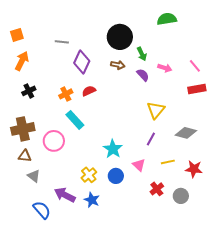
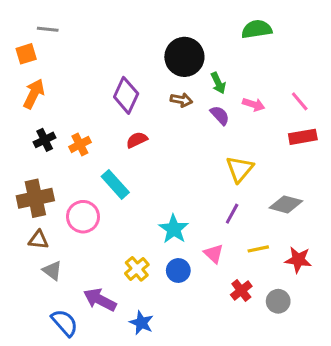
gray line: (62, 42) -> (48, 29), moved
orange cross: (66, 94) -> (80, 144), moved
blue star: (92, 200) -> (141, 323), moved

